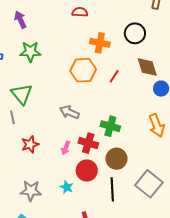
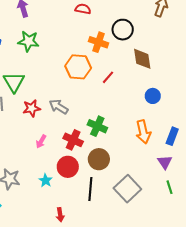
black circle: (135, 33) -> (123, 30), moved
brown diamond: (147, 67) -> (142, 59), moved
red star: (30, 144) -> (32, 108), moved
pink arrow: (66, 148) -> (41, 141), moved

